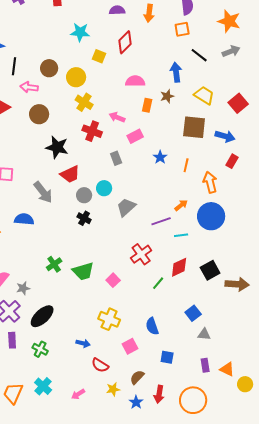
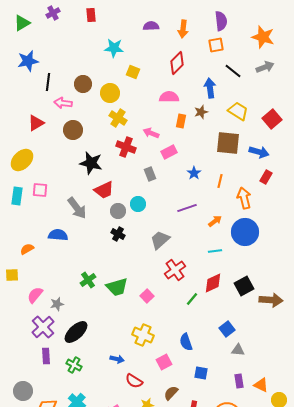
red diamond: (125, 42) -> (177, 63), moved
gray trapezoid: (126, 207) -> (160, 240), moved
purple line: (161, 221) -> (187, 208), moved

